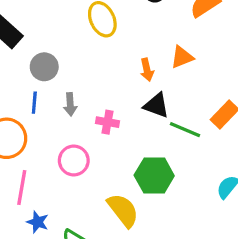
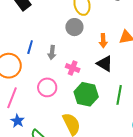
gray circle: (44, 67) -> (74, 27), moved
green line: (185, 130) -> (119, 95), moved, turned 66
green hexagon: (154, 176) -> (86, 94), moved

